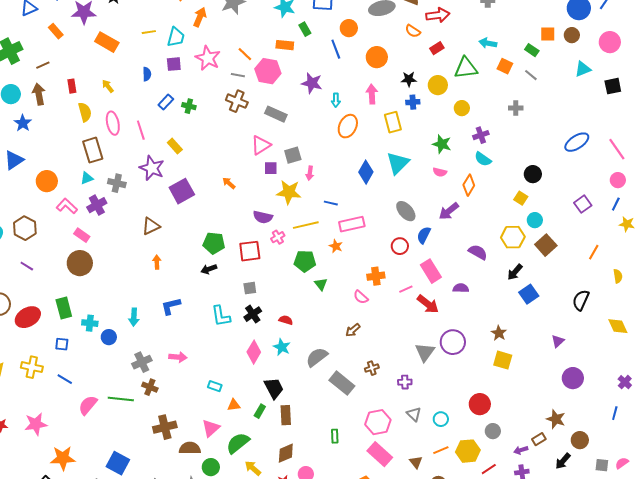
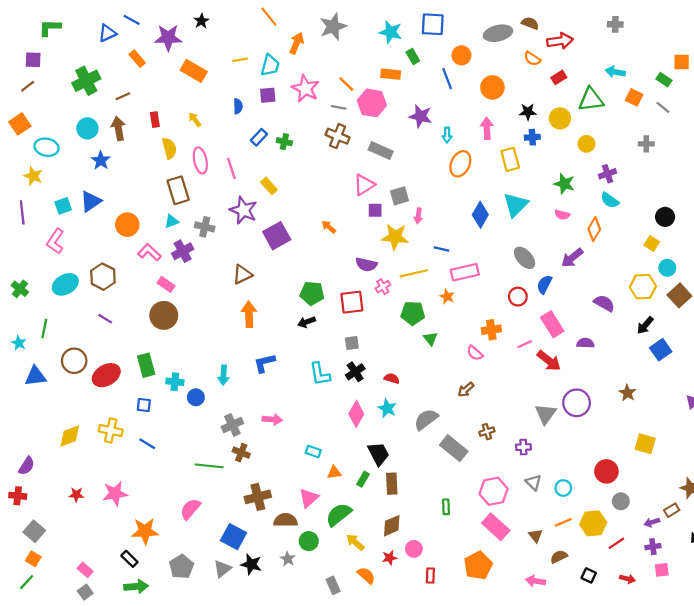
orange arrow: (157, 262) -> (249, 314), size x1.6
yellow square: (503, 360) -> (645, 444), moved
pink semicircle: (88, 405) -> (190, 509), moved
blue square: (118, 463) -> (233, 537), moved

